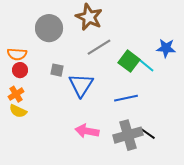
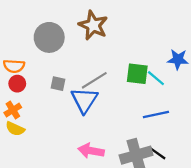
gray line: (99, 47) -> (94, 80), moved
green square: (129, 61) -> (137, 74), turned -30
blue line: (126, 98) -> (156, 114), moved

